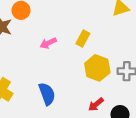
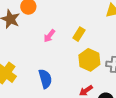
pink arrow: (48, 43) -> (49, 36), turned -32

